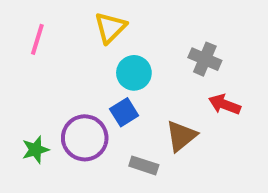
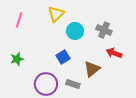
cyan circle: (134, 73) -> (75, 31), moved
purple circle: (85, 138) -> (46, 84), moved
green star: (35, 150) -> (17, 59), moved

